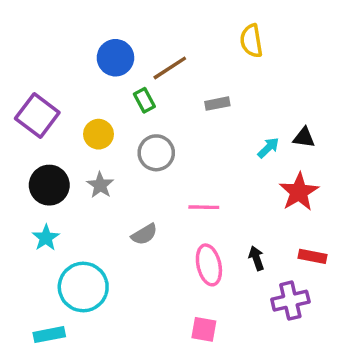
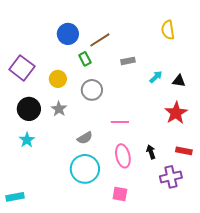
yellow semicircle: (251, 41) -> (168, 30), moved
cyan arrow: (268, 148) -> (156, 77), moved
cyan circle: (83, 287) -> (85, 169), moved
cyan rectangle: (49, 335) -> (15, 197), moved

